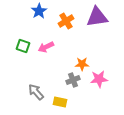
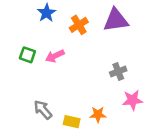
orange star: (82, 64) -> (98, 114), moved
pink star: (99, 79) -> (133, 100), moved
gray cross: (73, 80) -> (118, 71), moved

